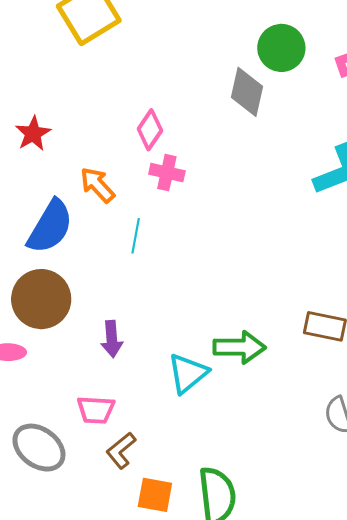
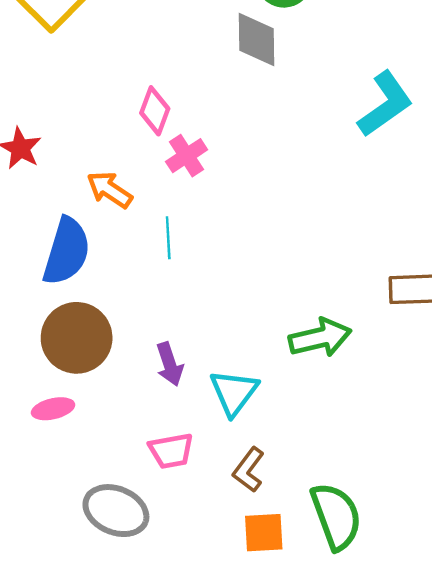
pink cross: (167, 173) -> (187, 156), turned -32
cyan triangle: (188, 373) -> (234, 392), moved
brown L-shape: (121, 450) -> (249, 470), moved

